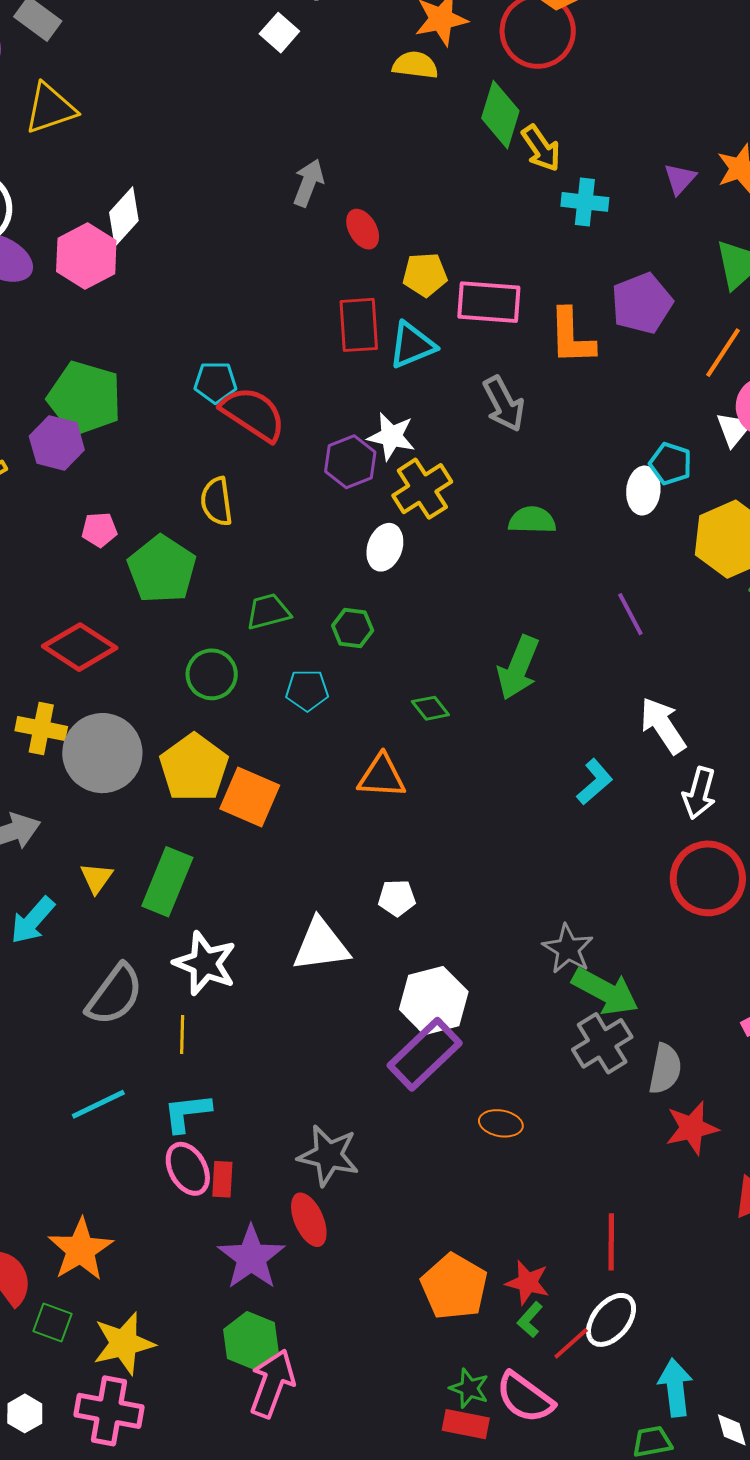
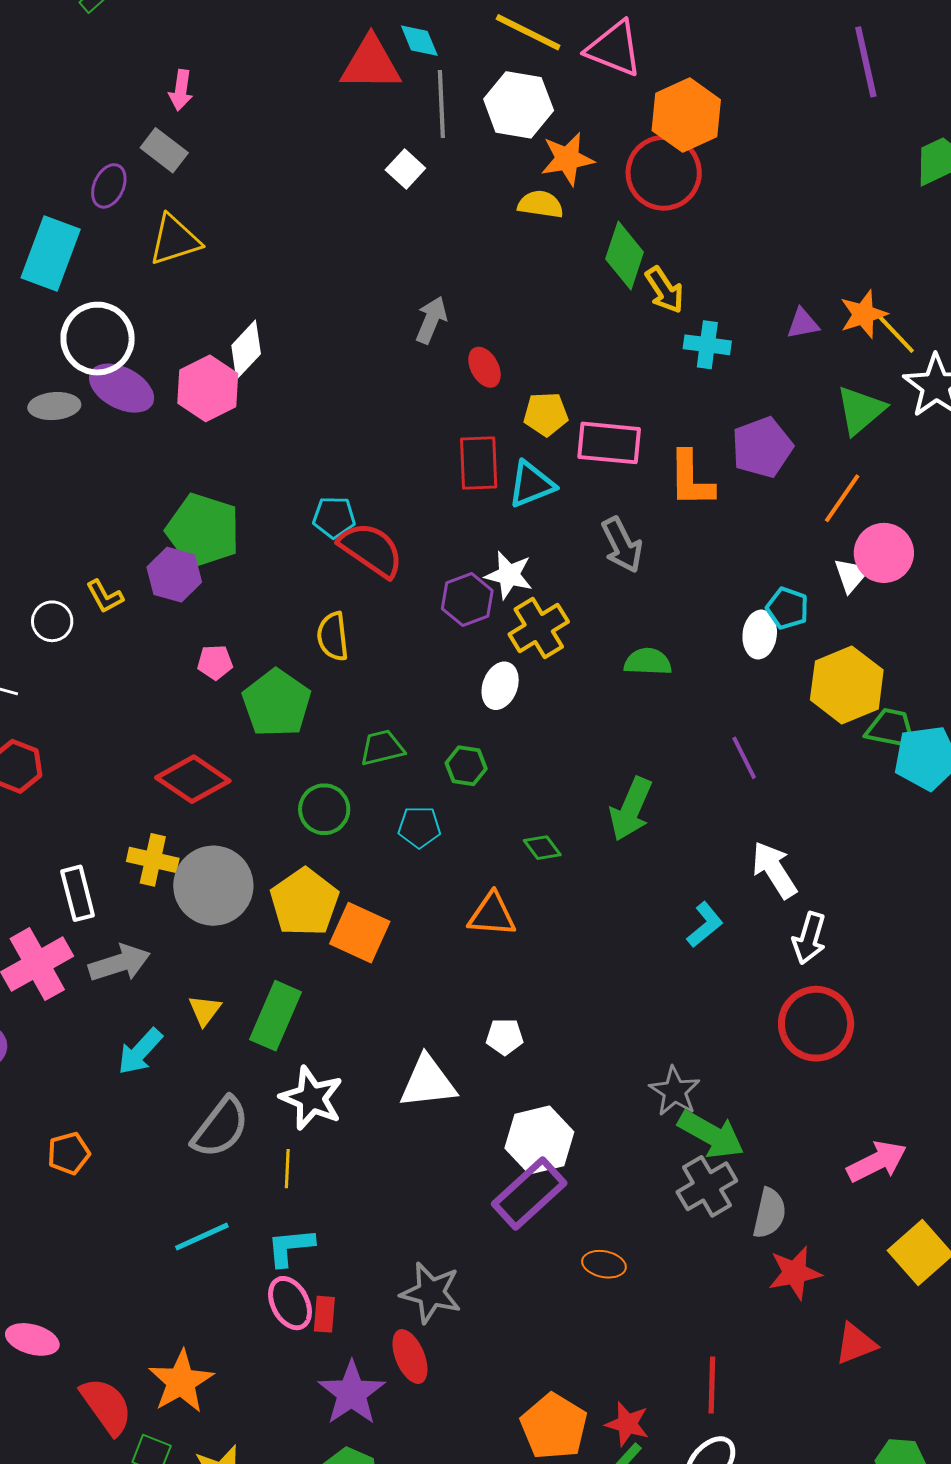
purple triangle: (680, 179) -> (803, 324), turned 36

